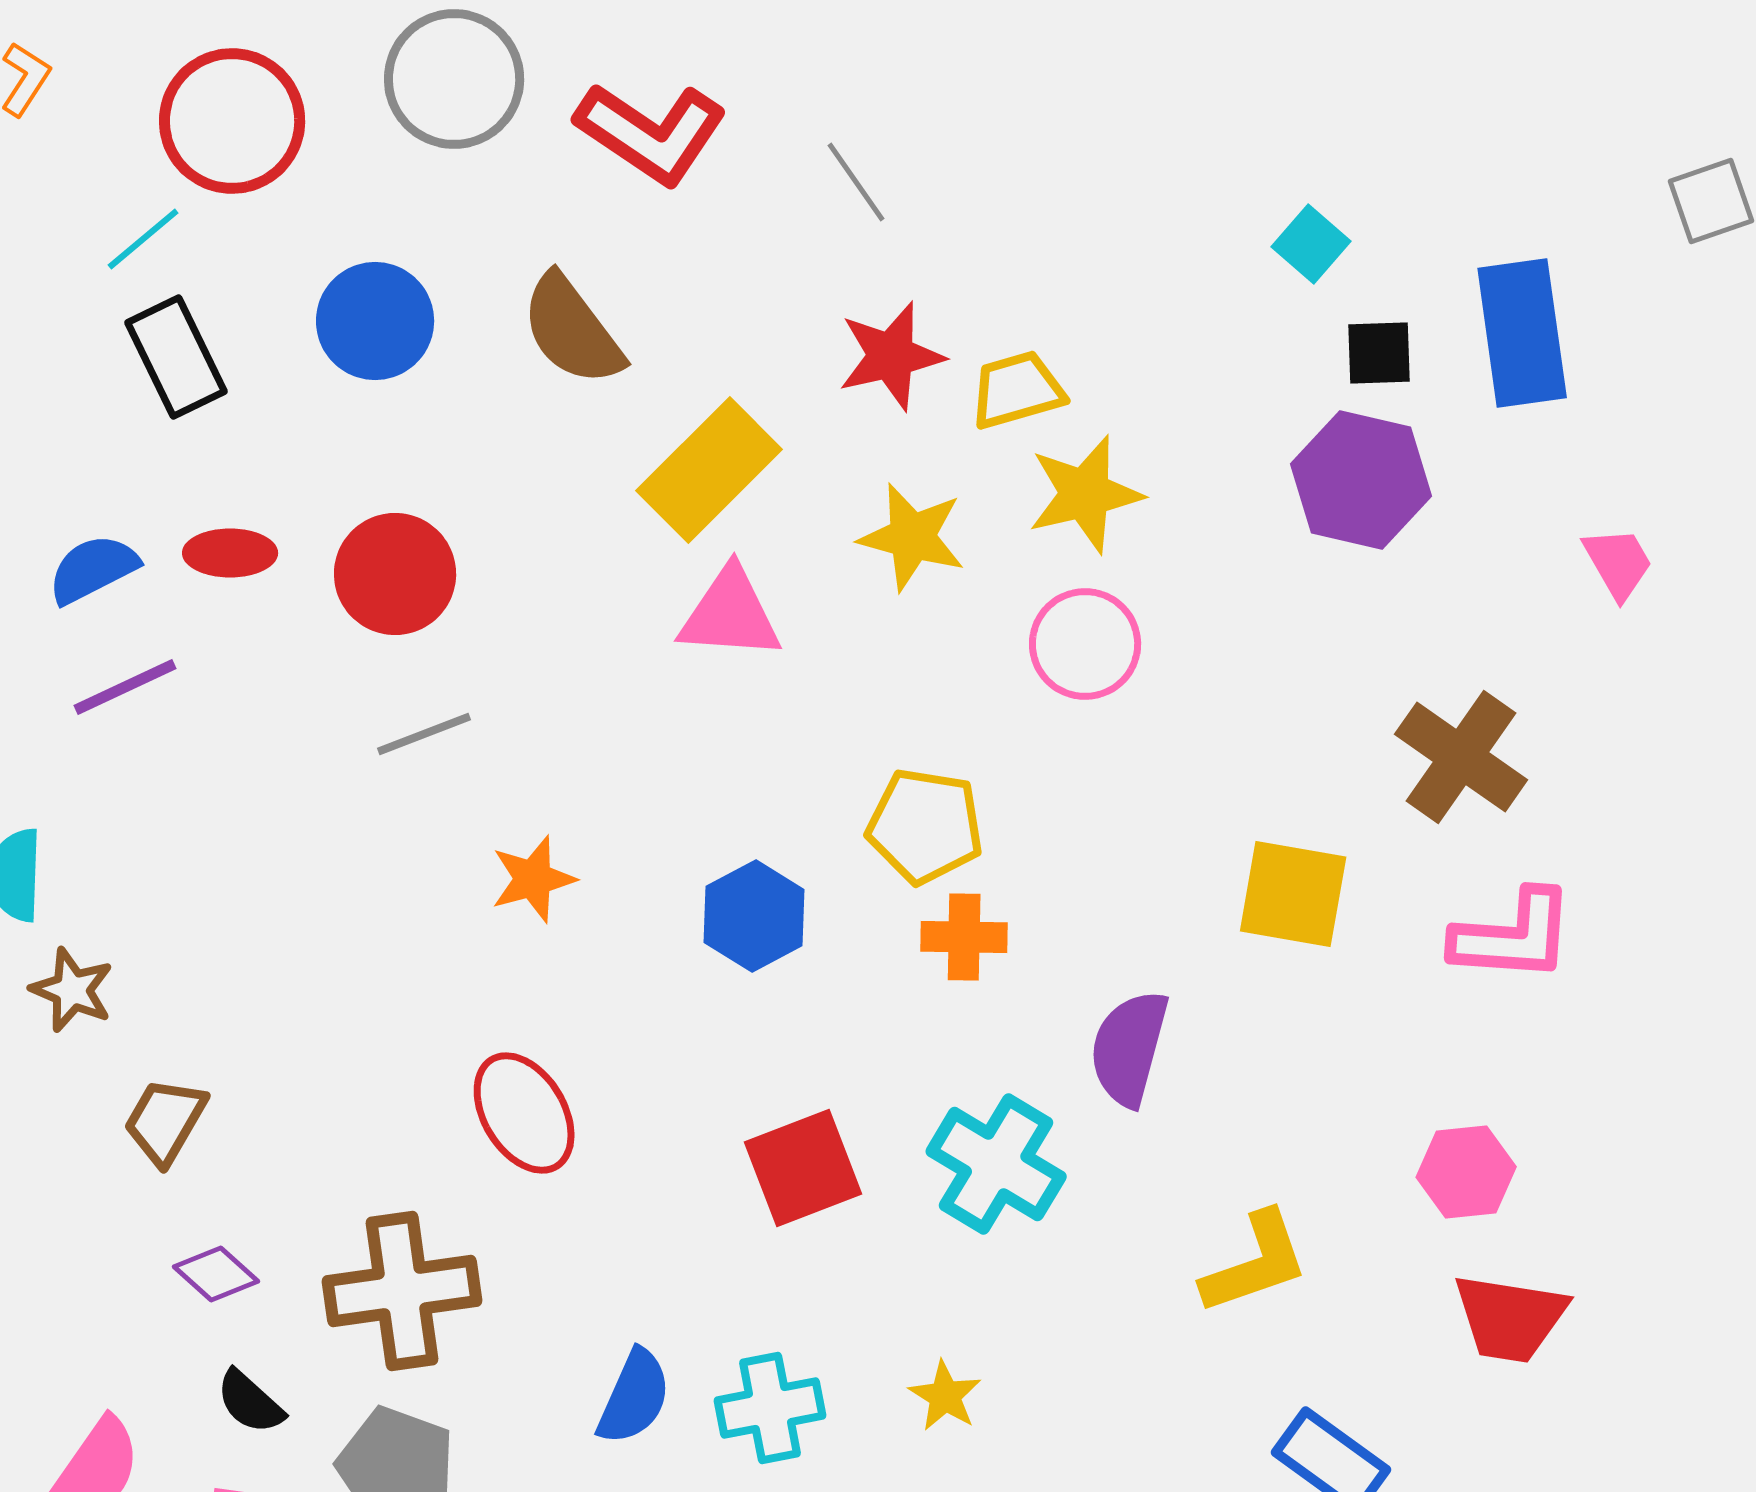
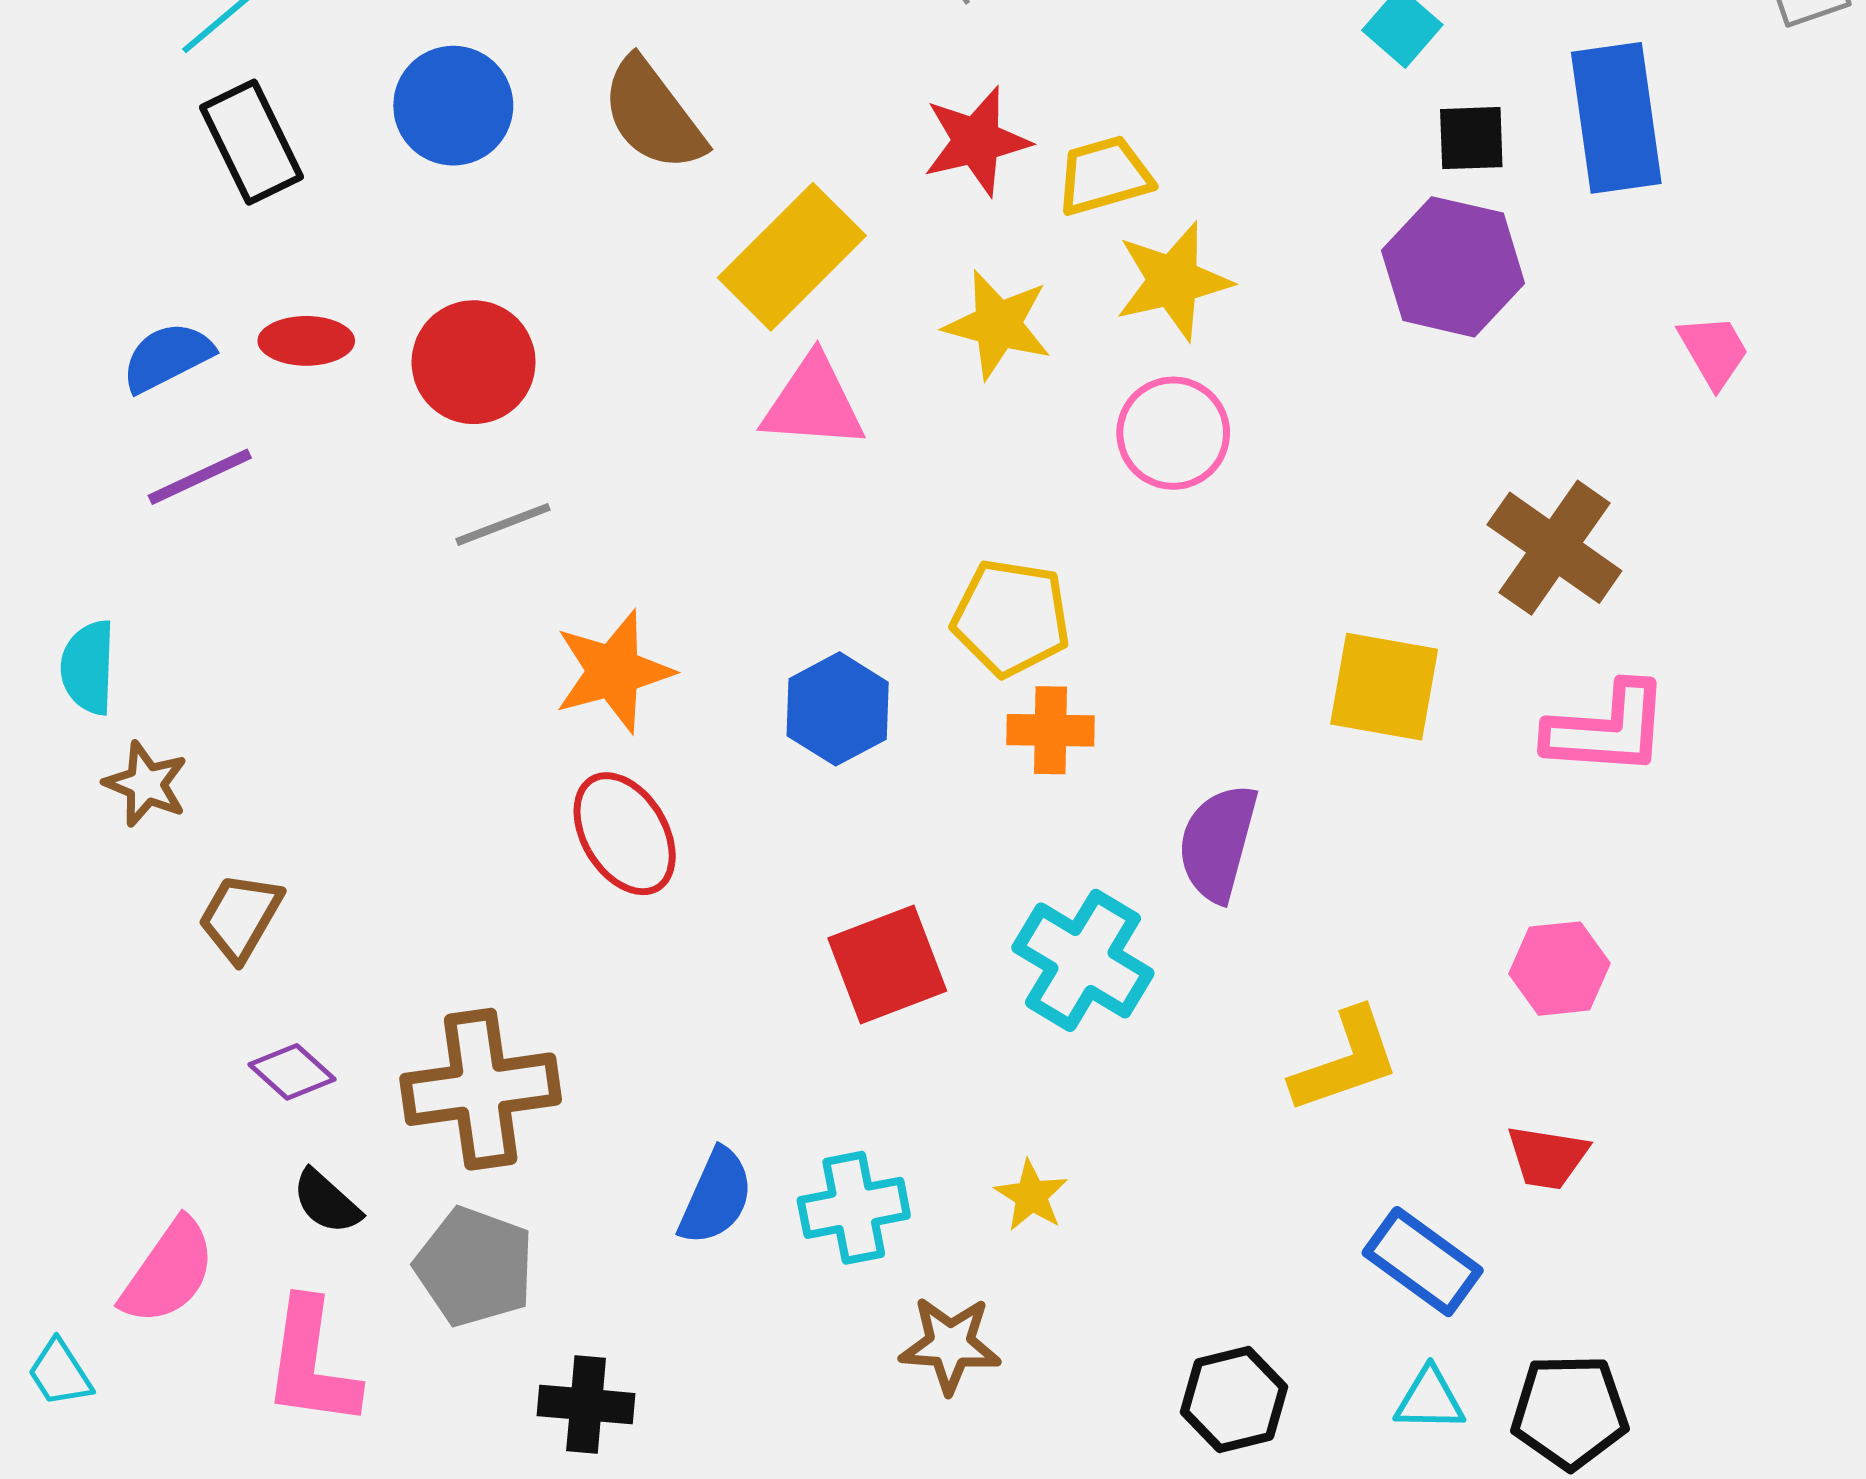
orange star: (533, 879) -> (613, 671), size x1.4
red ellipse: (524, 1113) -> (625, 834), moved
red trapezoid: (1510, 1318) -> (1547, 1157), moved, size x0.7

